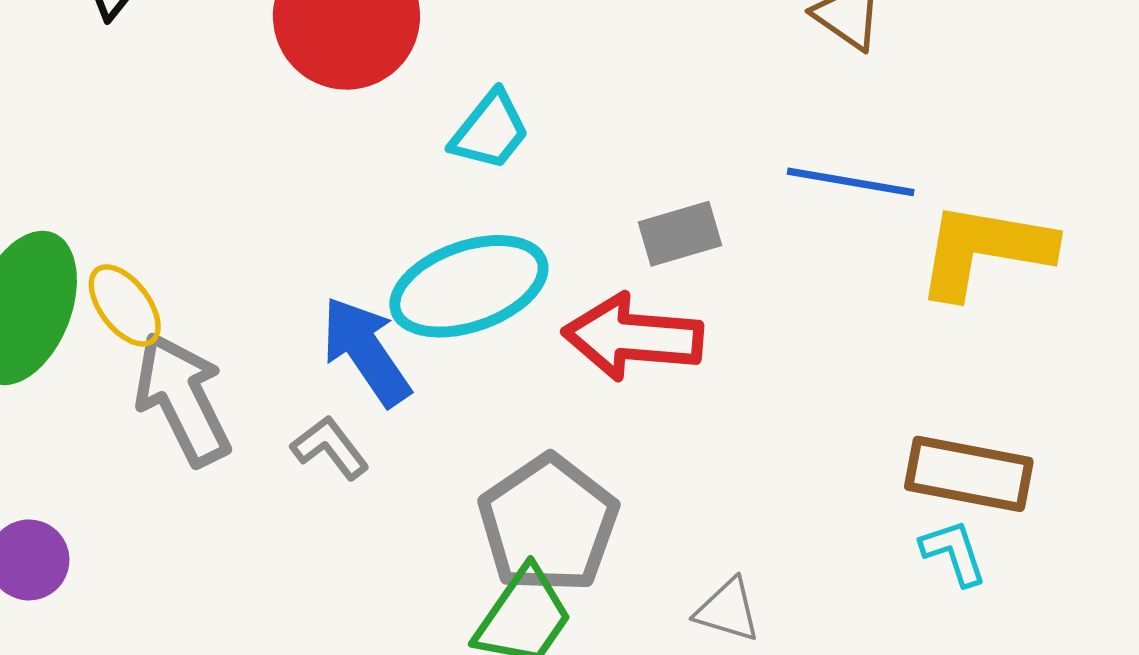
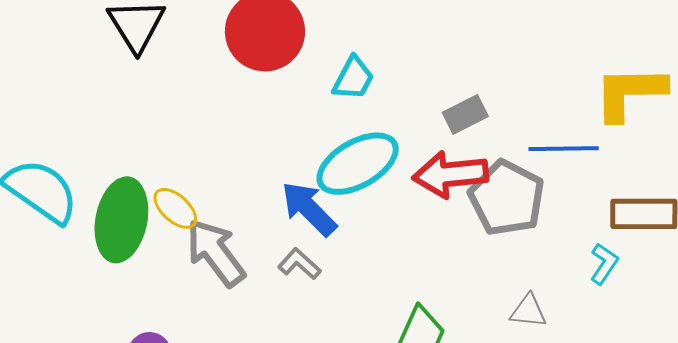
blue line: (851, 182) -> (564, 149), moved
gray pentagon: (548, 524) -> (507, 198), moved
cyan L-shape: (954, 552) -> (604, 264), moved, turned 63

